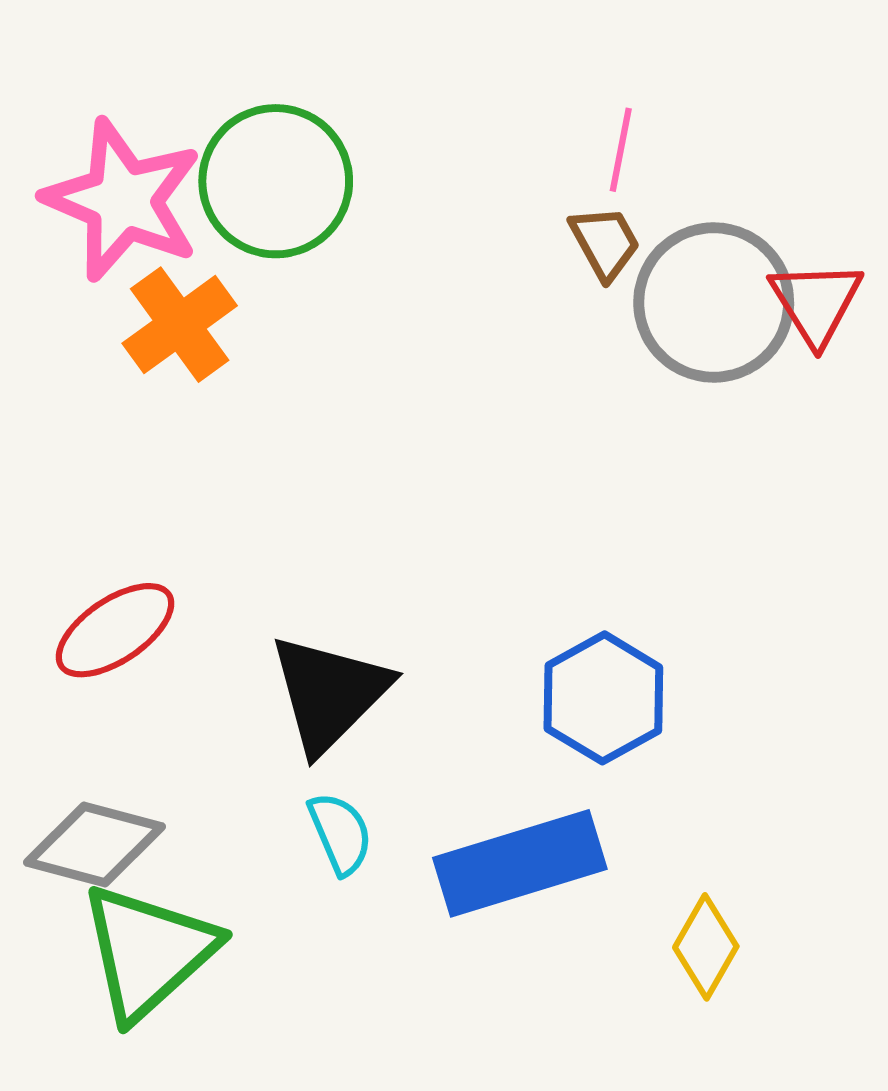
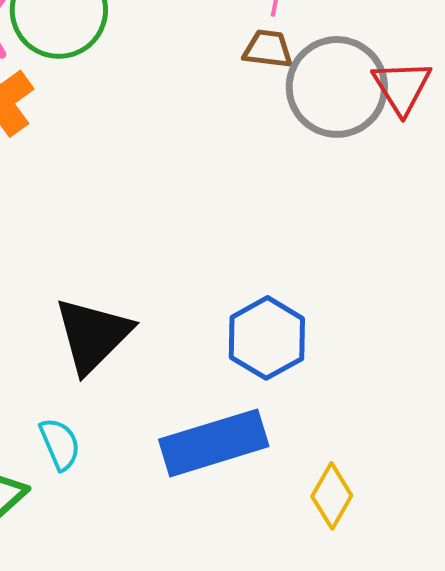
brown trapezoid: (605, 243) -> (268, 49), turned -54
cyan semicircle: (340, 833) -> (60, 444), moved

